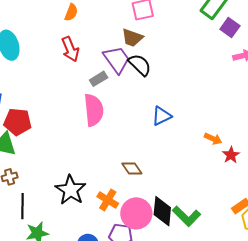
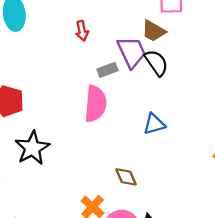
red arrow: (70, 49) -> (82, 31), size x0.7
blue triangle: (162, 116) -> (154, 124), moved
black star: (71, 190) -> (32, 148), moved

